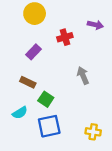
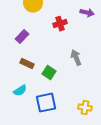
purple rectangle: (33, 52) -> (22, 37), moved
green square: (46, 99) -> (49, 73), moved

